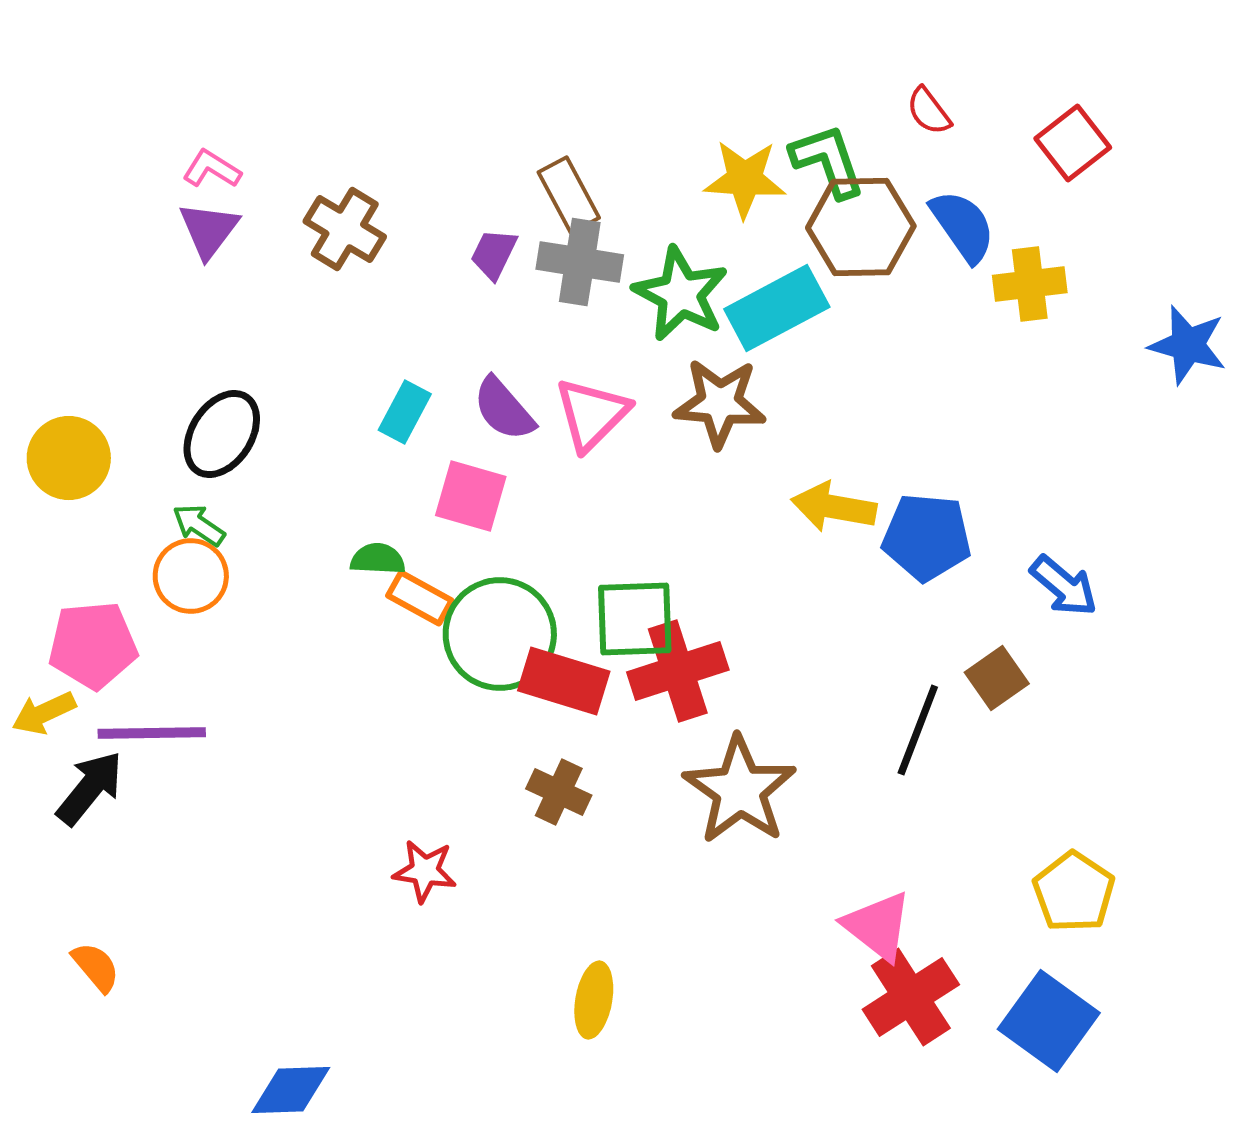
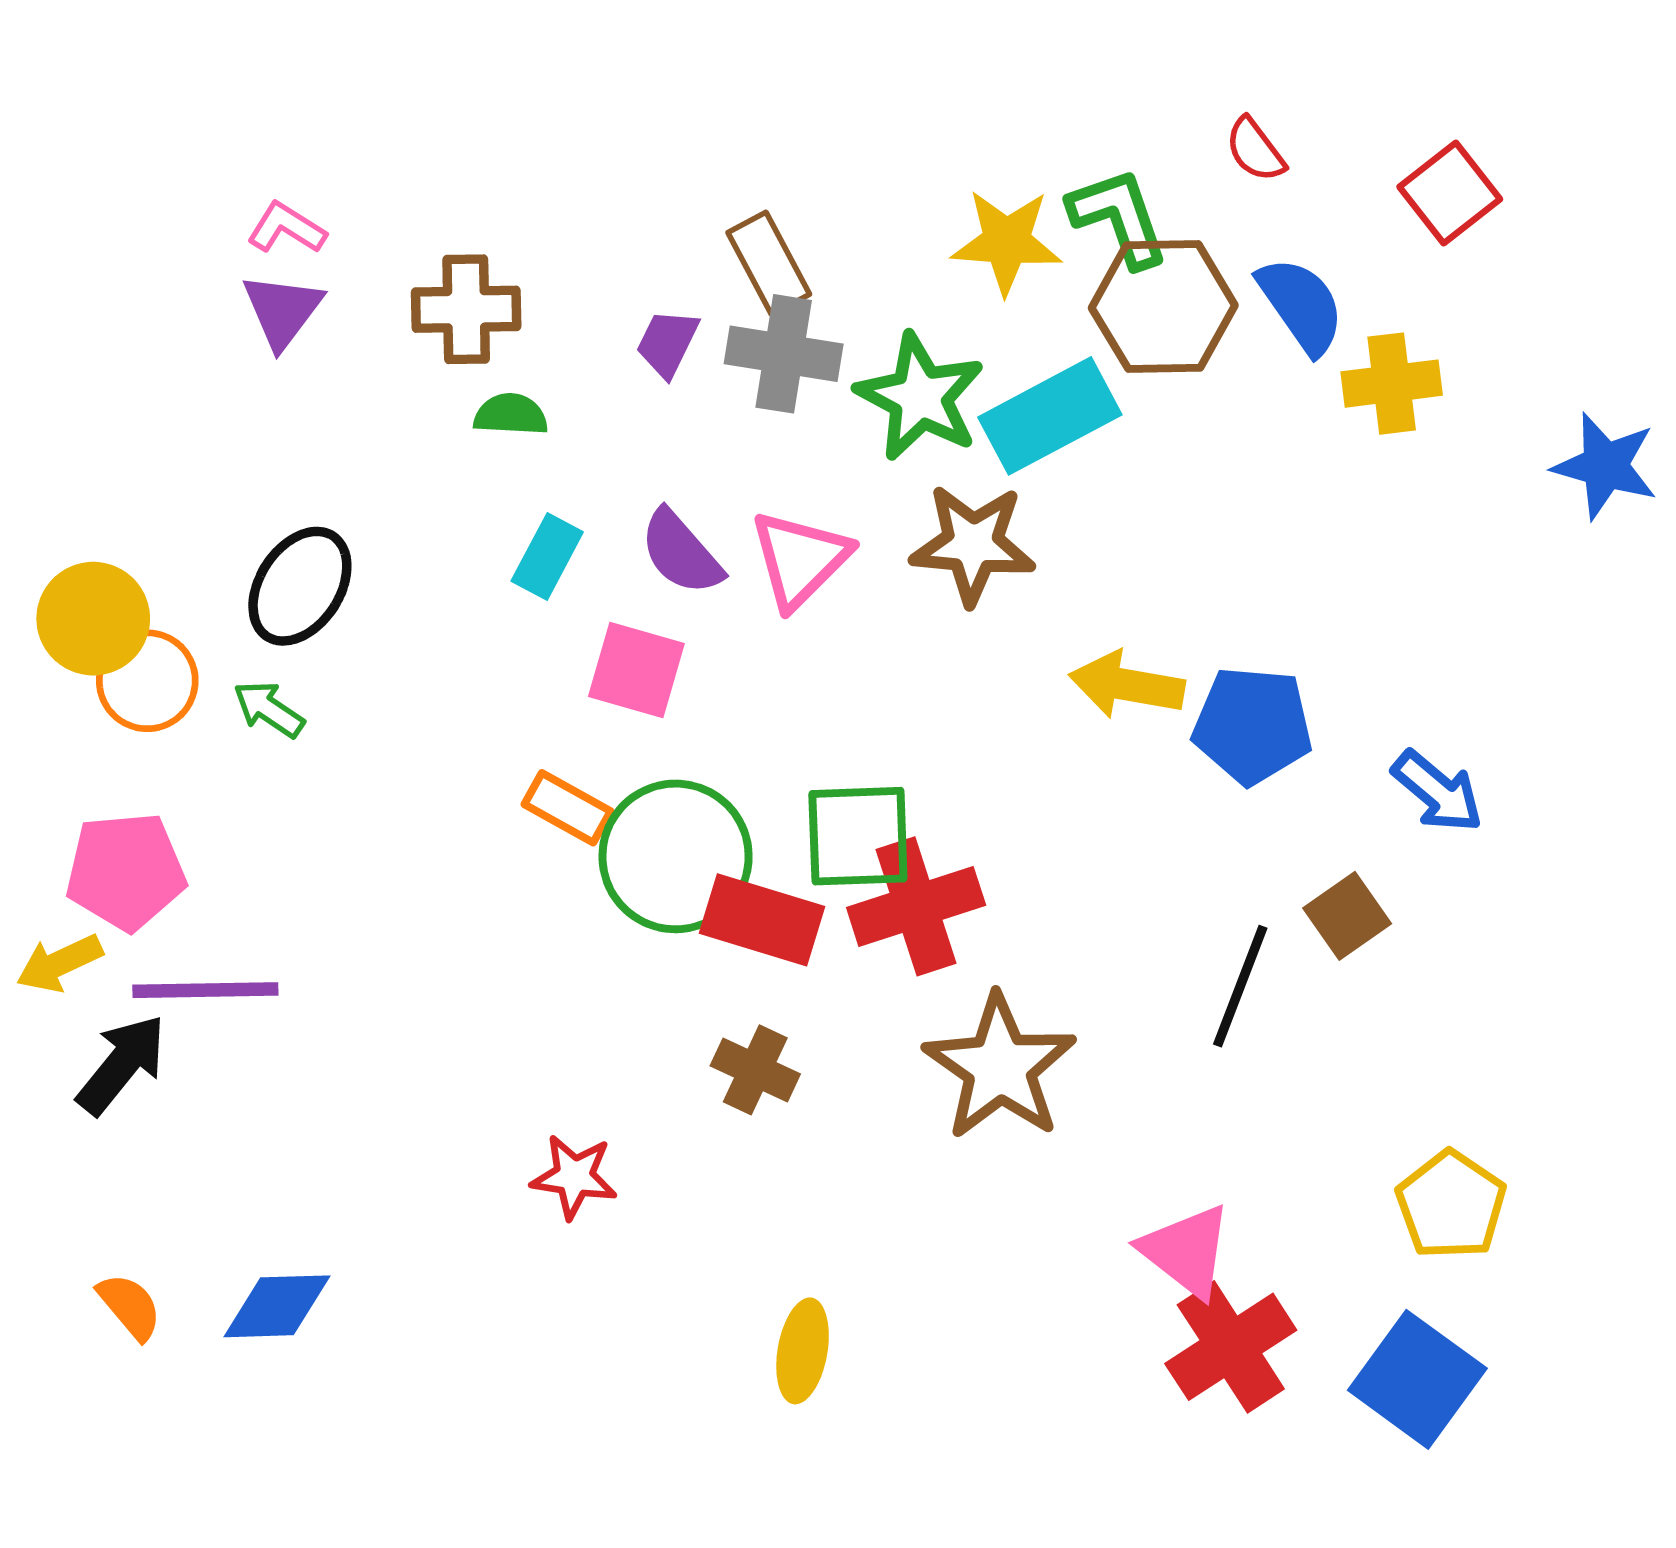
brown cross: (345, 229) -> (466, 309), turned -32
green semicircle: (378, 559) -> (511, 415), moved
orange circle: (191, 576) -> (147, 681), moved
blue diamond: (291, 1090) -> (277, 1306), moved

